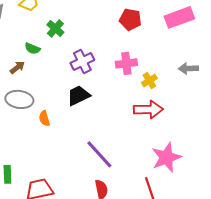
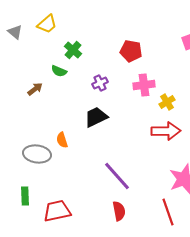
red pentagon: (130, 19) -> (131, 51), moved
green semicircle: (32, 48) -> (59, 71), moved
purple cross: (82, 61) -> (100, 83), size x0.7
gray ellipse: (19, 99) -> (37, 154), moved

